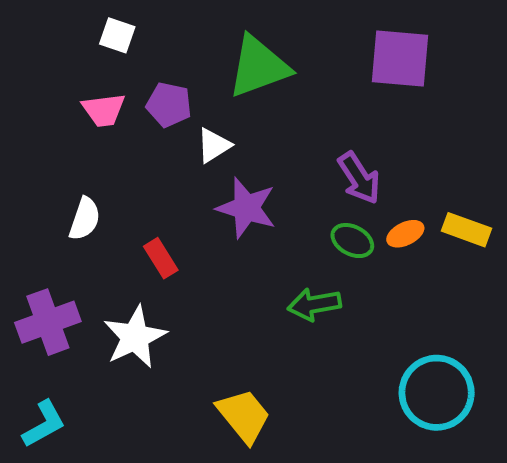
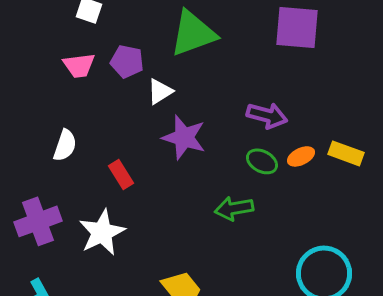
purple arrow: (359, 178) -> (267, 115), turned -42

